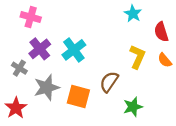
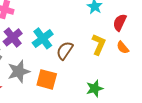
red semicircle: (161, 32) -> (120, 22), turned 42
brown semicircle: (109, 82) -> (65, 50), moved

